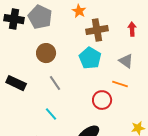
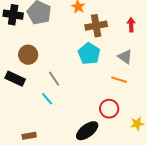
brown circle: (46, 53) -> (28, 55), moved
red circle: (102, 100) -> (109, 109), moved
cyan line: (51, 114) -> (47, 99), moved

